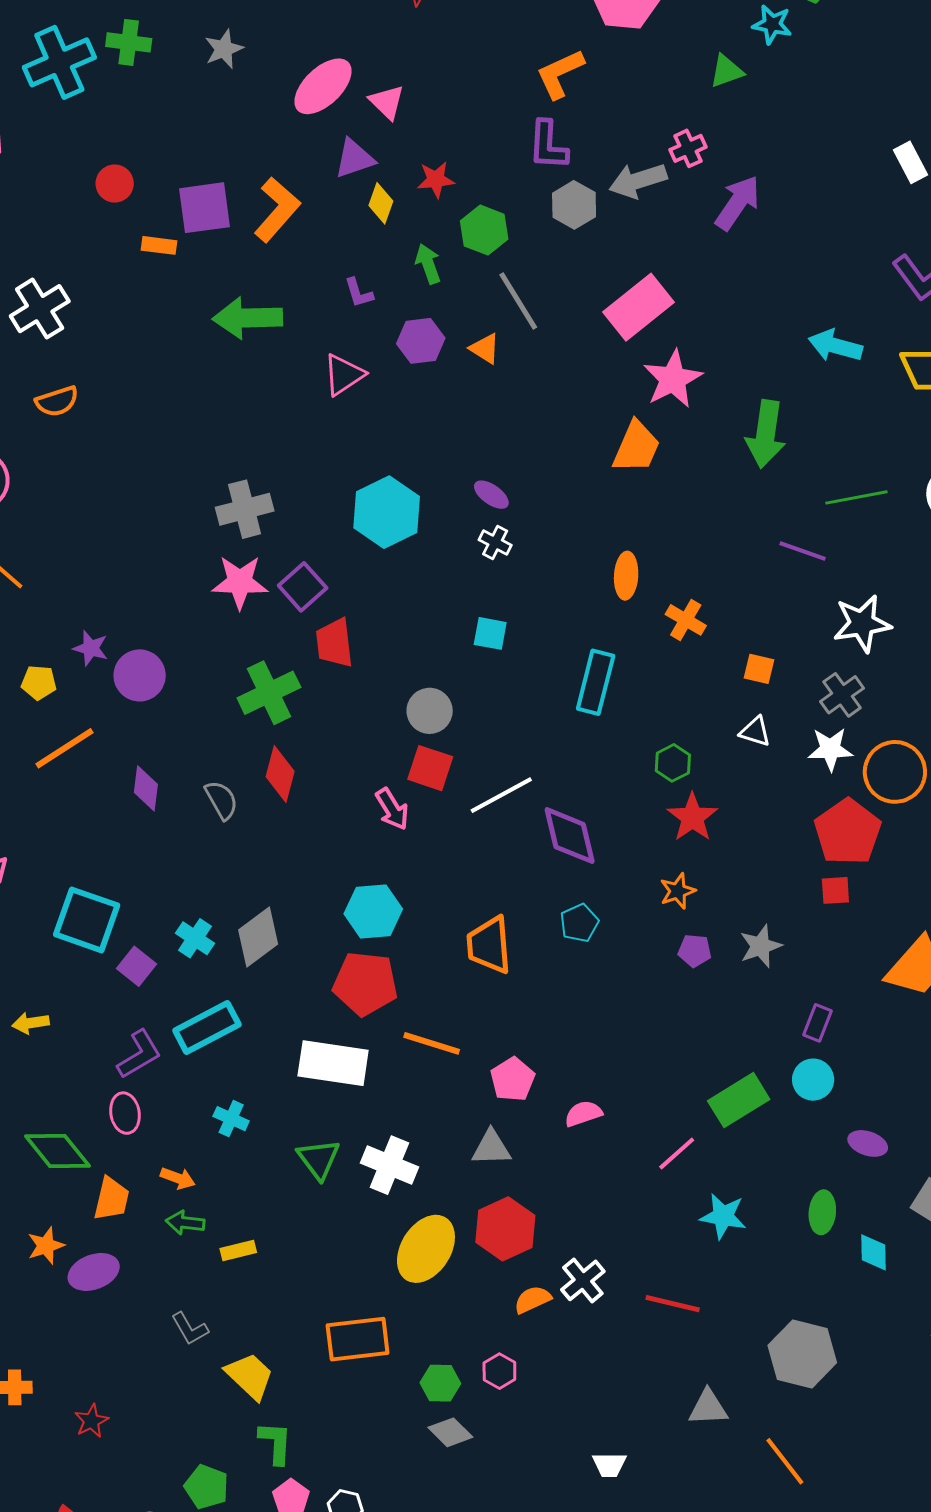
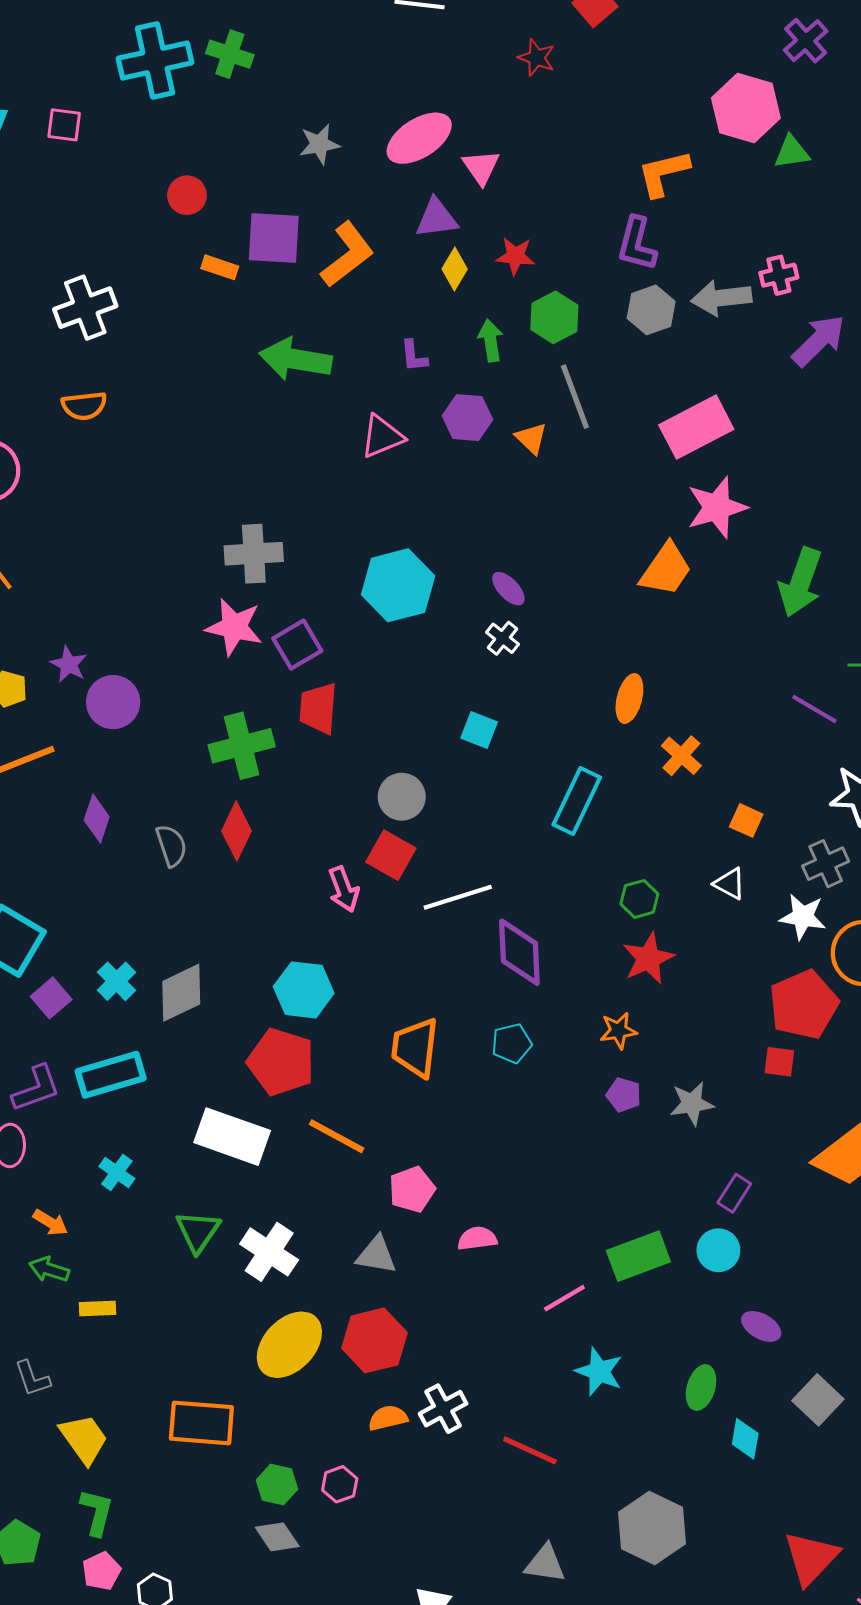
gray star: (224, 49) -> (319, 144), moved
green triangle: (726, 71) -> (792, 152), moved

